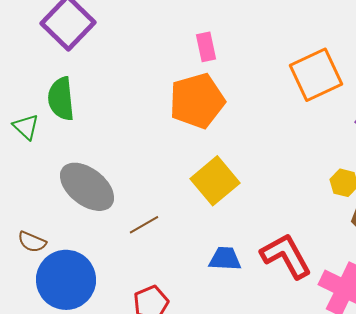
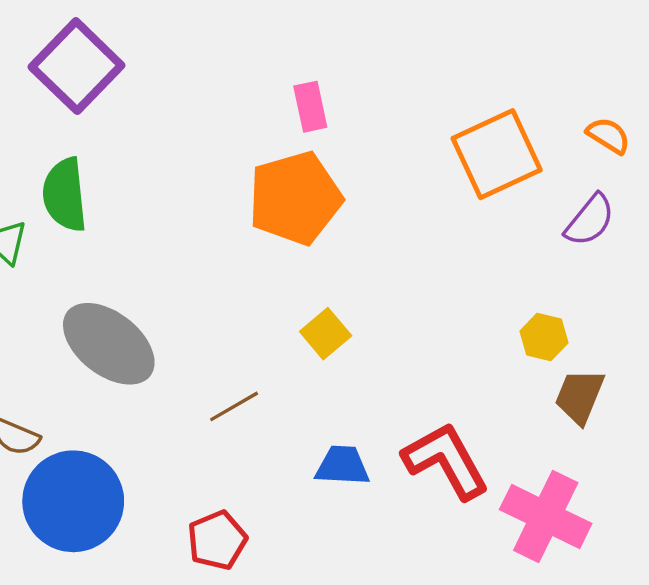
yellow square: (215, 181) -> (326, 334), size x0.6
brown line: (144, 225) -> (234, 406), moved

